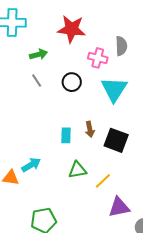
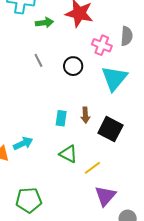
green arrow: (39, 54) -> (44, 23), moved
green triangle: (77, 170) -> (68, 154), turned 30
purple triangle: (119, 207) -> (105, 196), turned -45

